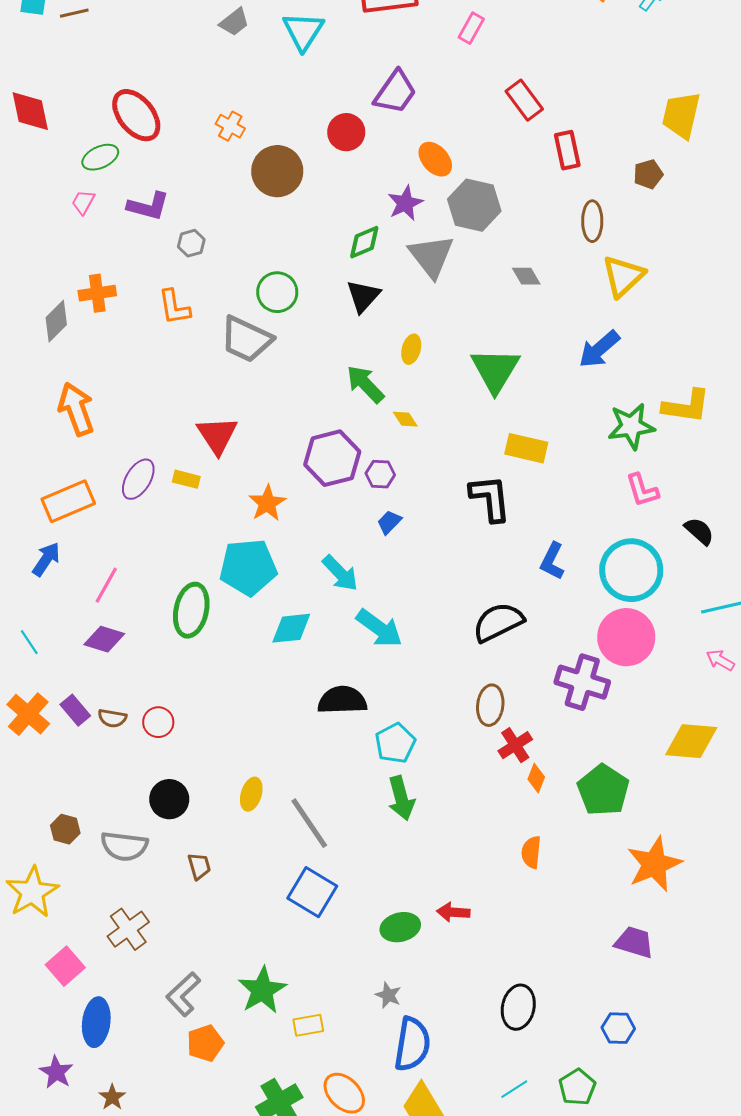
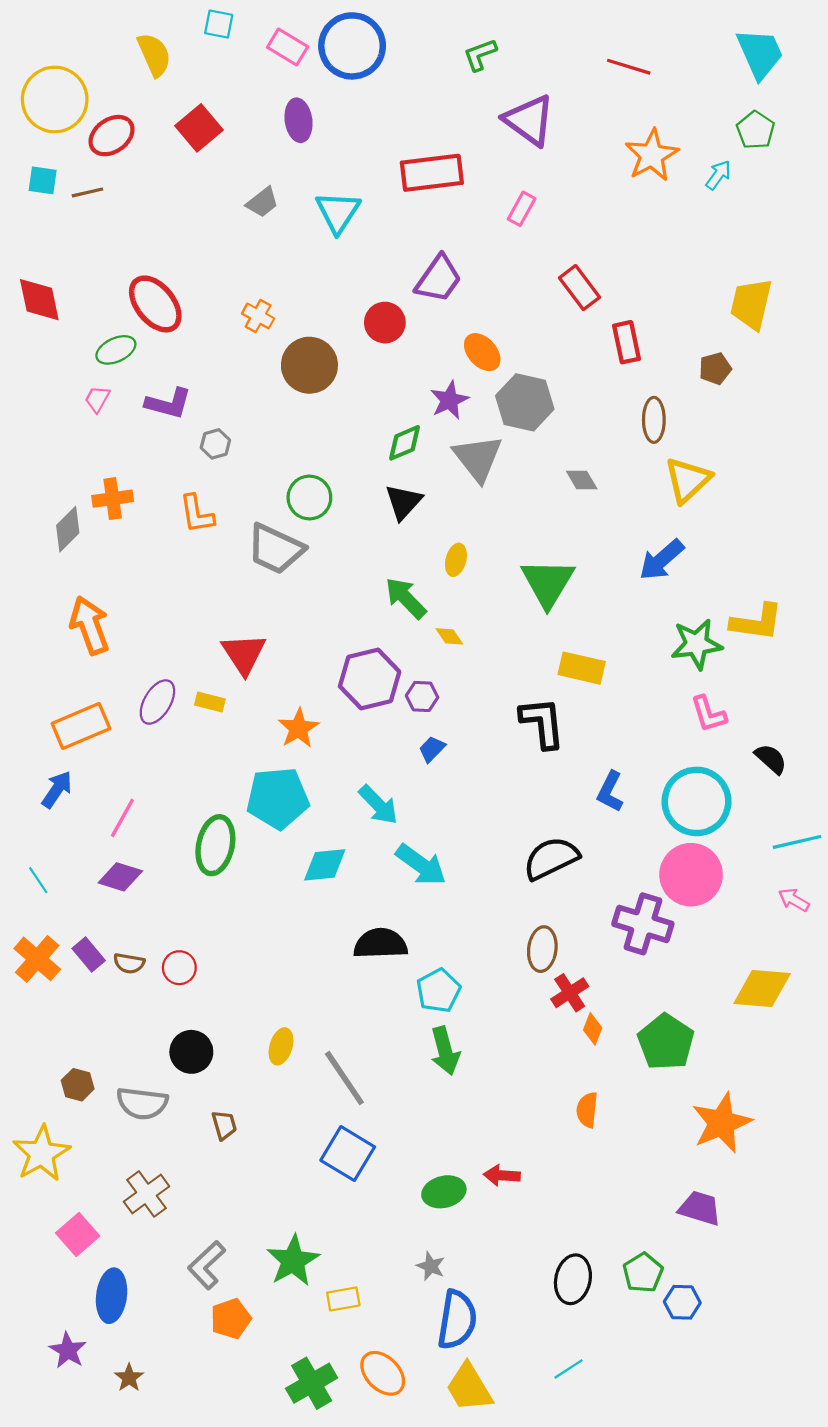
green pentagon: (577, 1087) -> (643, 1273), moved

